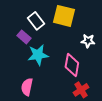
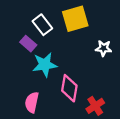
yellow square: (64, 16) -> (75, 19), turned -30
pink diamond: (72, 65) -> (69, 88), moved

